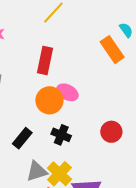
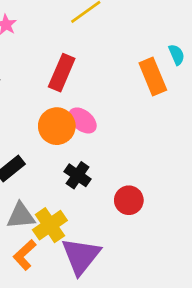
red circle: (111, 132) -> (129, 200), moved
black cross: (61, 135) -> (78, 175), moved

